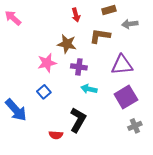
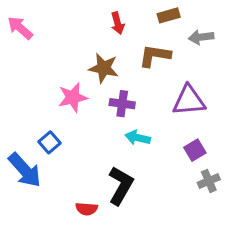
blue square: (44, 92) -> (50, 142), moved
purple square: (126, 97) -> (195, 150), size x0.6
gray cross: (135, 126) -> (209, 181), moved

